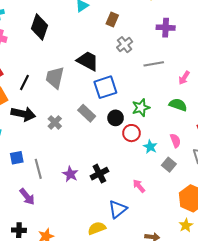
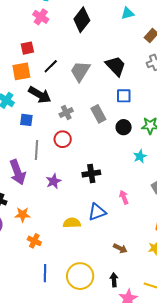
blue square: (105, 87) -> (124, 96), size x0.7
red circle: (131, 133) -> (63, 139), moved
cyan star: (150, 147) -> (140, 156), moved
blue square: (17, 158) -> (26, 120), moved
purple star: (70, 174) -> (54, 181), moved
purple arrow: (27, 197) -> (18, 172), size x1.4

